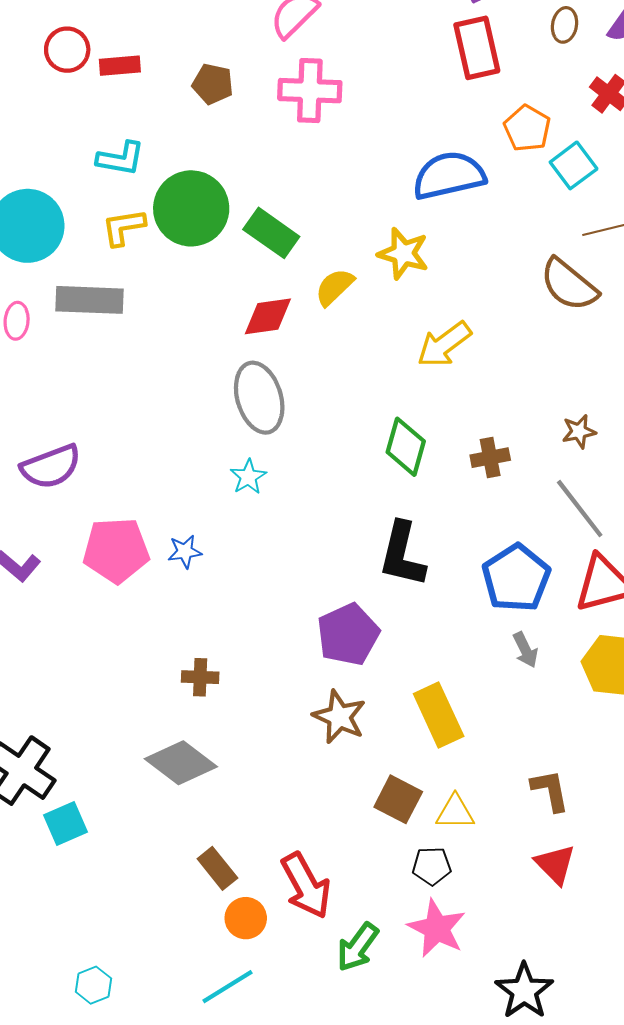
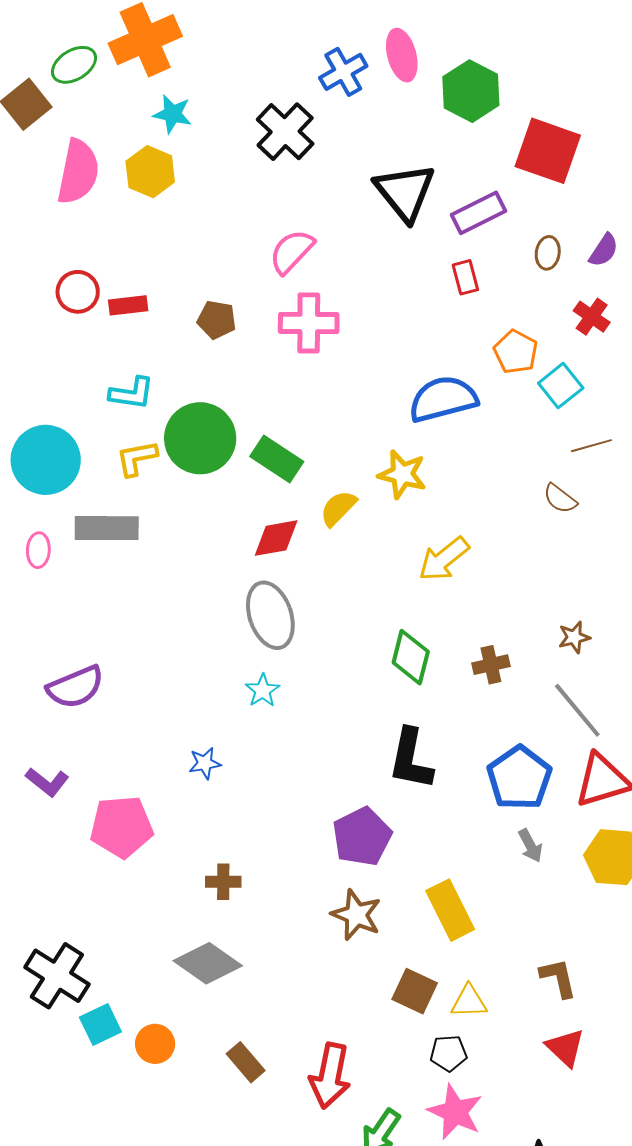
red rectangle: (477, 48) -> (465, 277), size x0.6
brown semicircle: (569, 285) -> (560, 499), size x0.6
pink pentagon: (116, 550) -> (122, 827), moved
red arrow: (306, 886) -> (330, 1076), turned 42
orange circle: (246, 918) -> (155, 1044), moved

